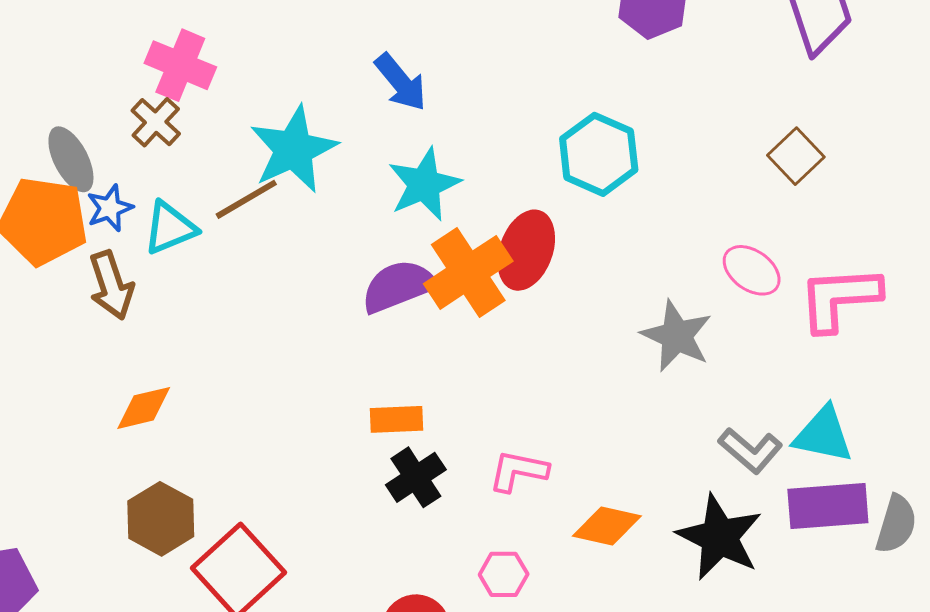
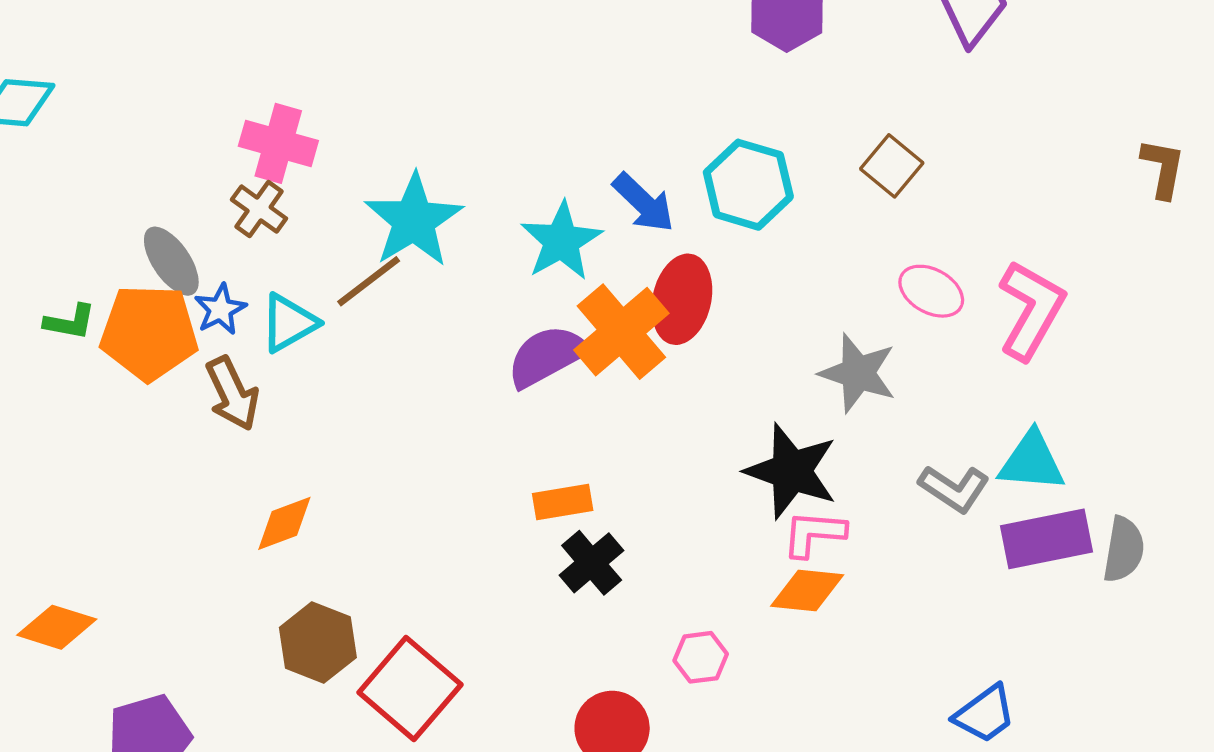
blue arrow: (401, 82) -> (643, 203), moved
brown square: (796, 156) -> (892, 166), moved
pink L-shape: (839, 298) -> (1031, 310), turned 130
pink L-shape: (518, 471) -> (814, 534), moved
black star: (719, 537) -> (791, 471), moved

